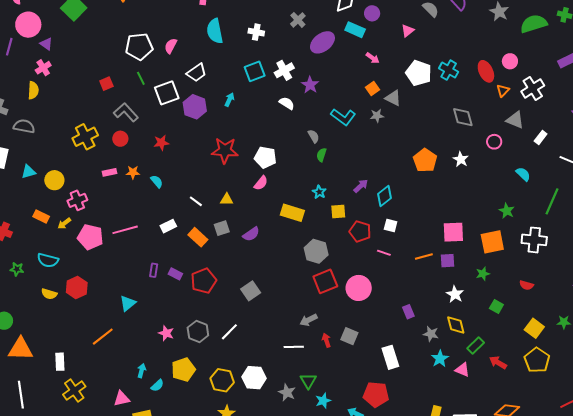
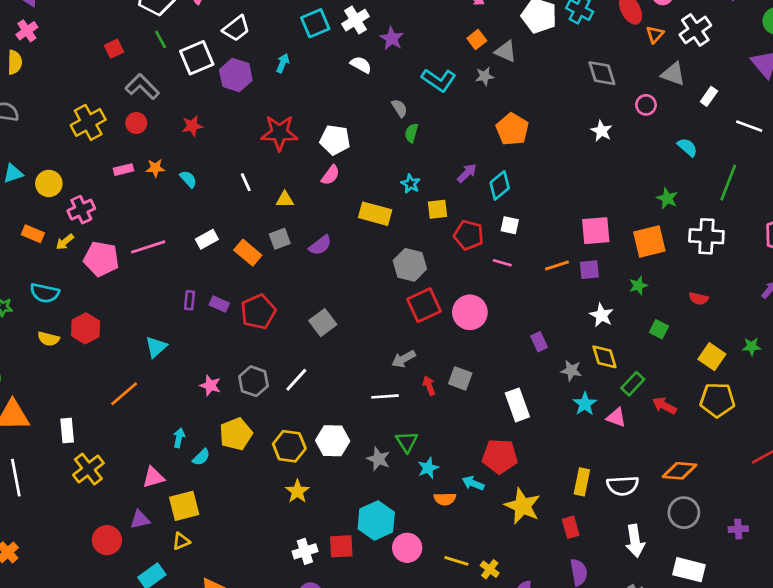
orange pentagon: (425, 160) -> (512, 129), moved
white line: (196, 201) -> (246, 182), moved, turned 32
yellow pentagon: (537, 360) -> (717, 400), turned -30

